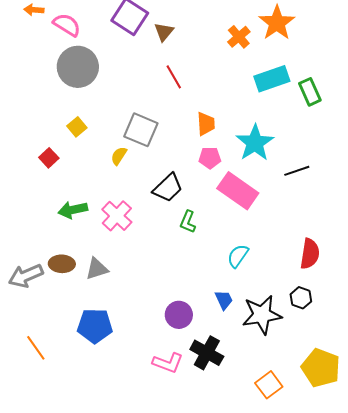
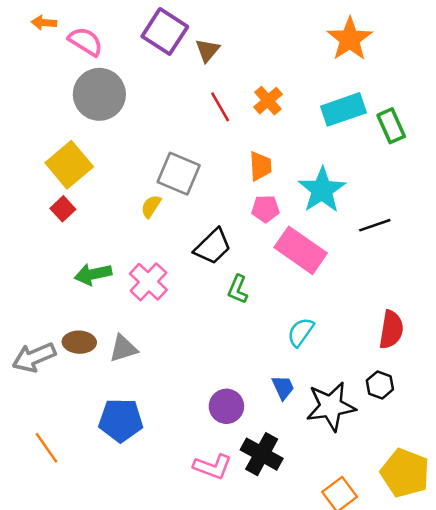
orange cross: (239, 37) -> (268, 101), moved
yellow square: (77, 127) -> (69, 165), moved, size x1.8

